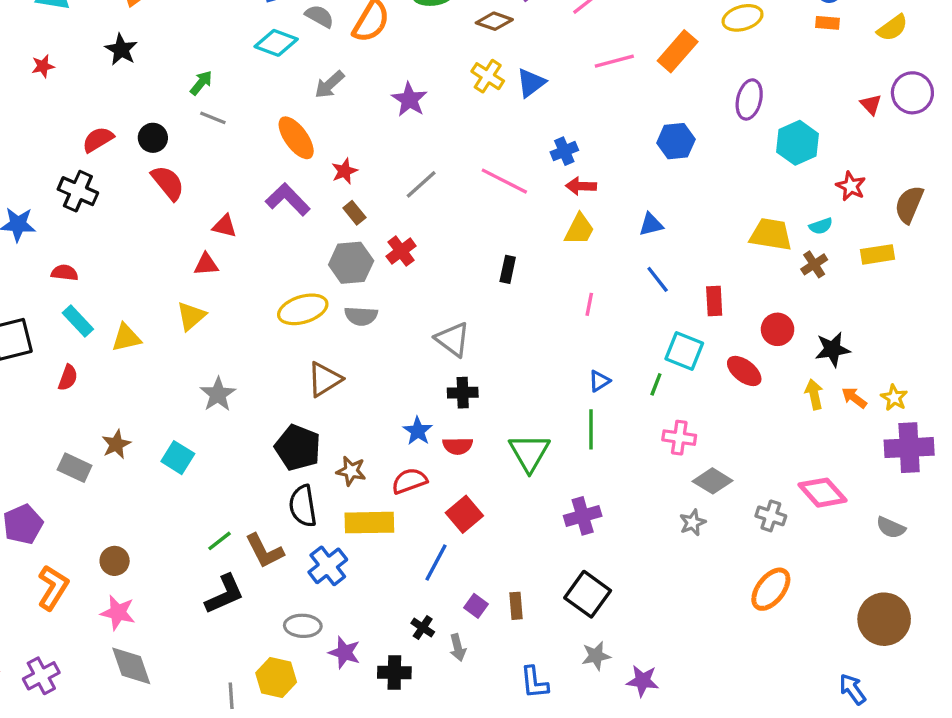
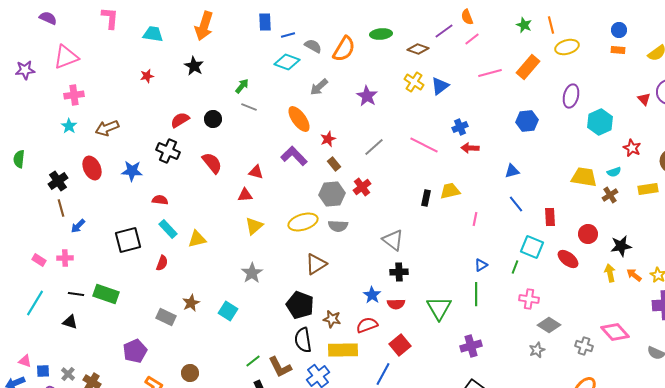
red semicircle: (168, 183) -> (212, 163), moved
yellow trapezoid: (579, 229) -> (450, 191), moved, turned -130
yellow triangle: (191, 316) -> (254, 226), moved

